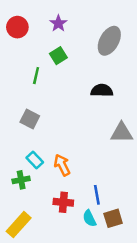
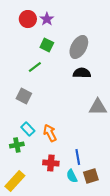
red circle: (17, 27) -> (28, 19), moved
gray ellipse: (109, 41) -> (79, 47), moved
green square: (58, 56) -> (47, 45), turned -32
green line: (36, 76) -> (35, 67), moved, turned 40

